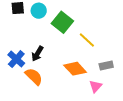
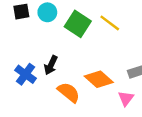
yellow line: (87, 40) -> (110, 23), moved
orange semicircle: (34, 77) -> (69, 92), moved

